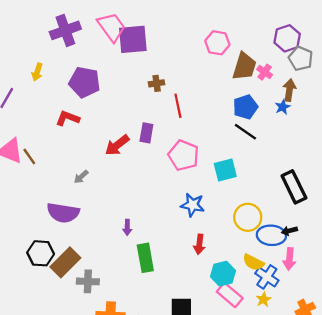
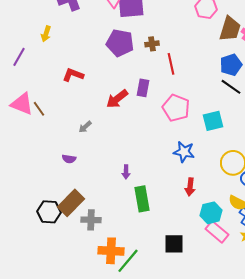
purple pentagon: (84, 82) -> (120, 43), moved
purple semicircle: (63, 213) -> (69, 159), size x0.5
black hexagon: (41, 253) -> (49, 212), moved

